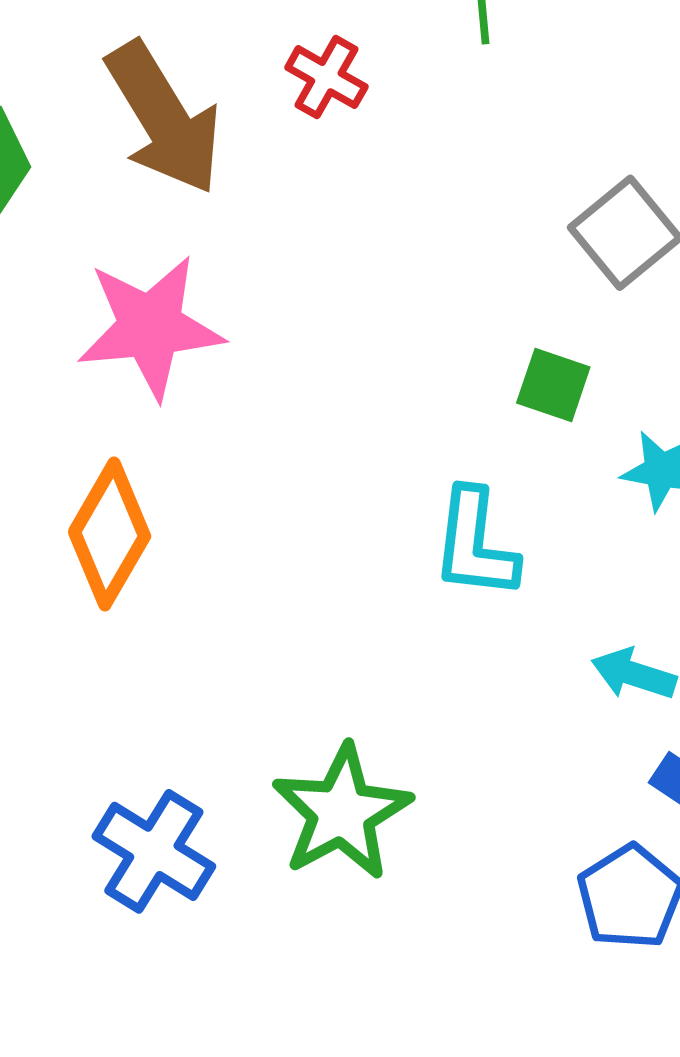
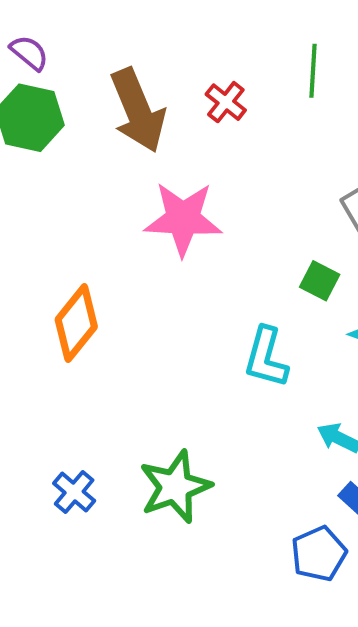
pink star: (150, 327) -> (183, 219), moved
blue cross: (154, 851) -> (74, 492), size x0.7

